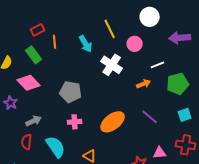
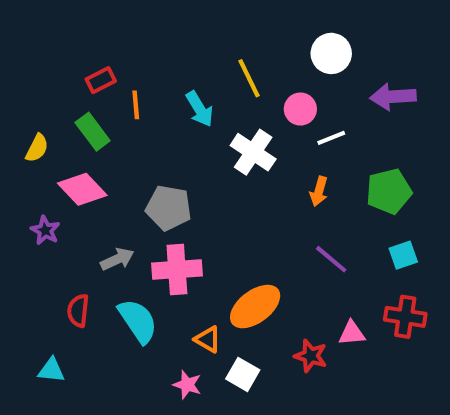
white line: (158, 65) -> (331, 138), moved
orange arrow: (144, 84) -> (319, 191), turned 128
gray arrow: (34, 121) -> (117, 259), moved
pink cross: (75, 122) -> (177, 269), size x1.6
orange ellipse: (113, 122) -> (255, 307), moved

